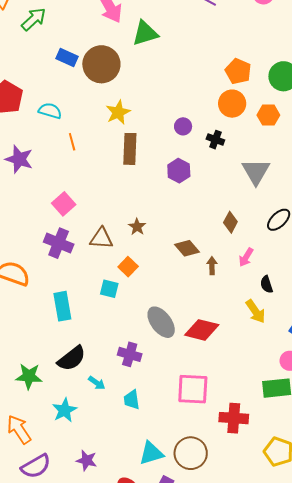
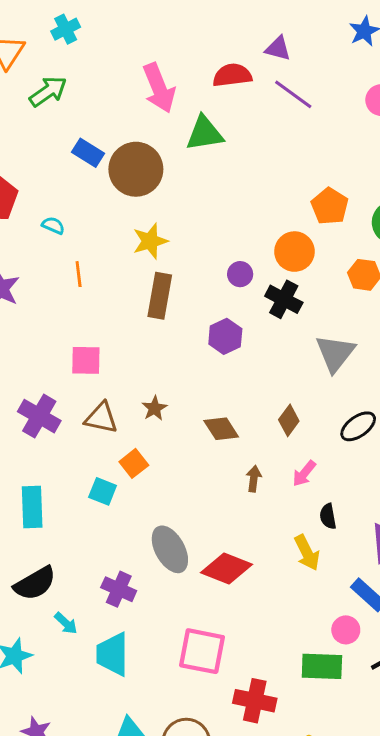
orange circle: (232, 104) -> (295, 252), moved
cyan semicircle: (50, 111) -> (53, 225), size x0.7
black cross: (215, 140) -> (284, 299), size x1.4
pink square: (64, 204) -> (86, 360), moved, turned 35
brown diamond: (187, 248) -> (221, 429), moved
cyan trapezoid: (132, 400) -> (113, 654), size x1.5

